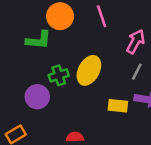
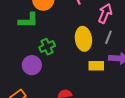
yellow ellipse: (89, 70) -> (83, 39), moved, turned -30

